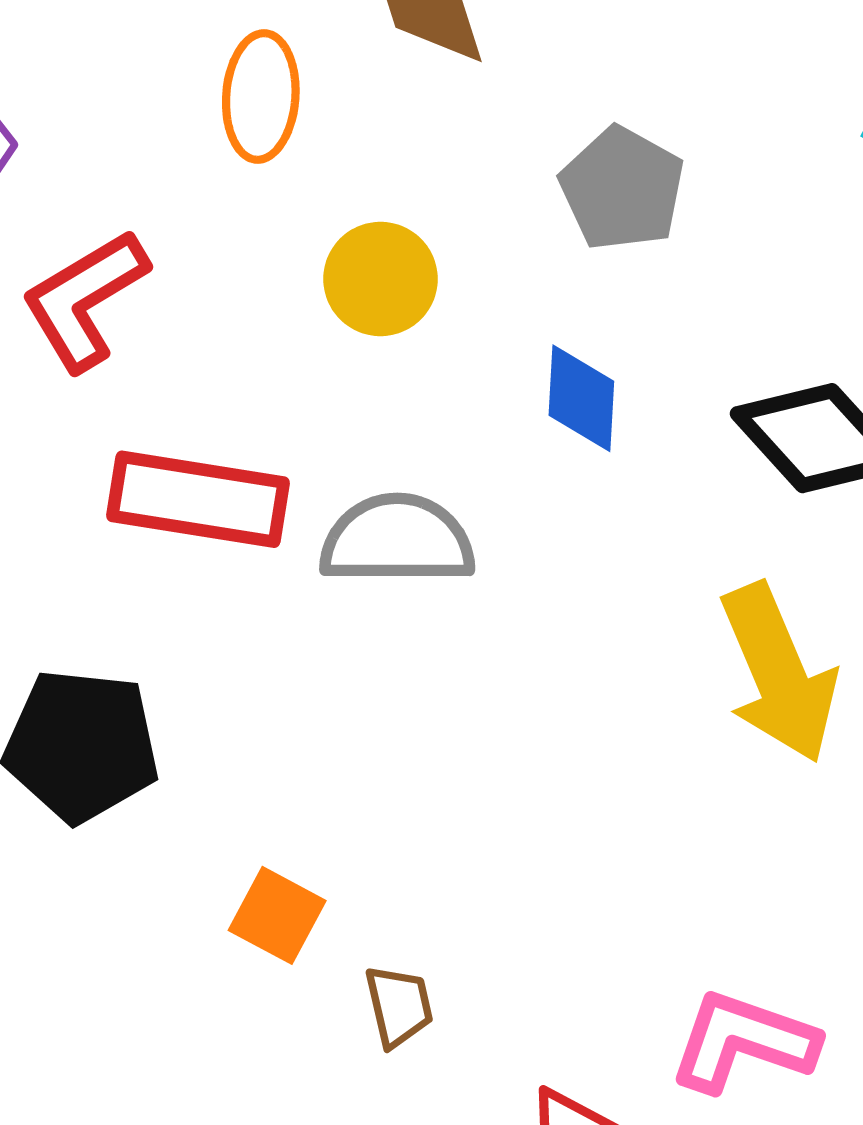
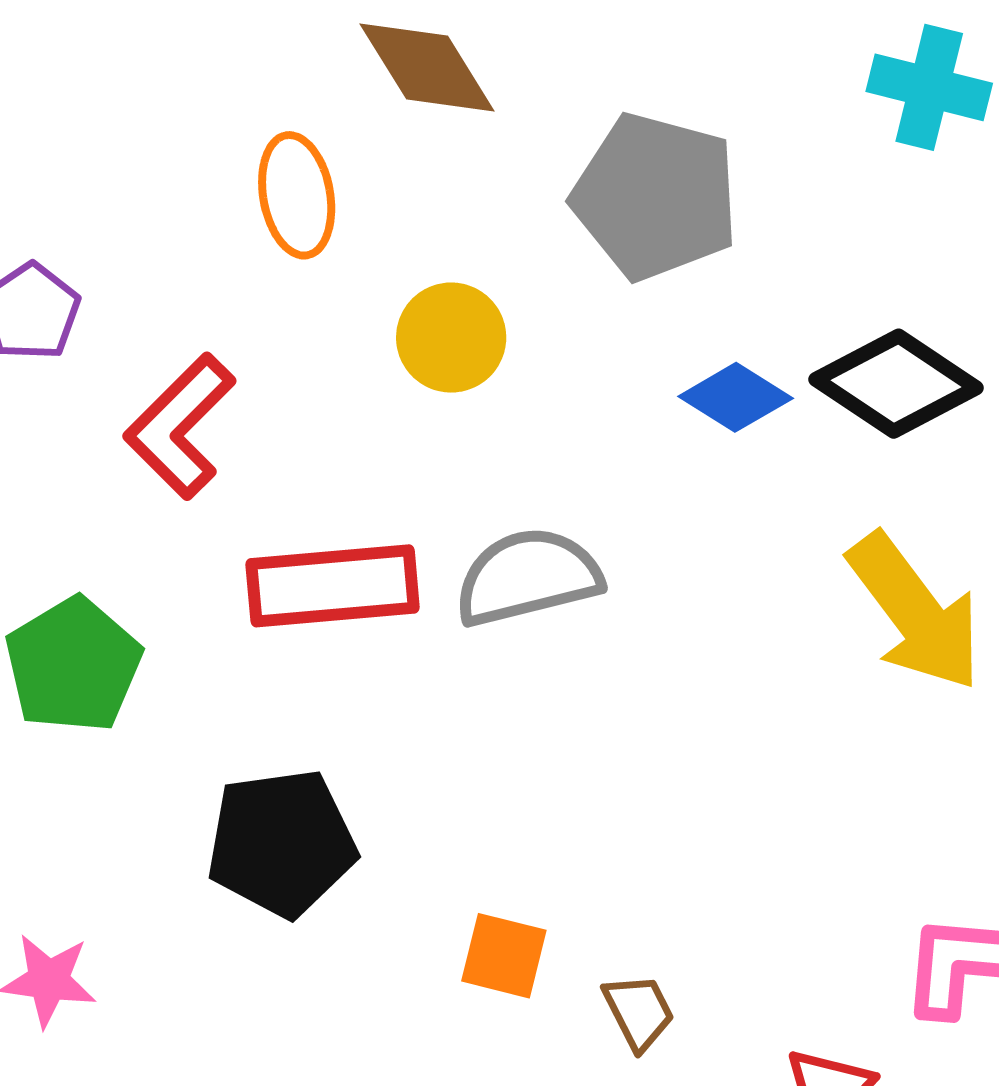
gray pentagon: (622, 189) -> (655, 197), size x1.4
blue diamond: (581, 398) -> (736, 397), moved, turned -47

